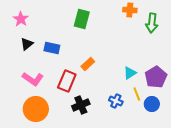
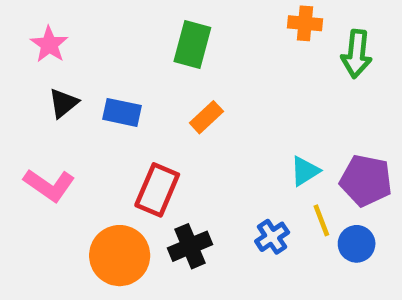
orange rectangle: (88, 64) -> (206, 117), moved
purple pentagon: (156, 77) -> (366, 180), turned -30
pink L-shape: (33, 79) -> (49, 185), moved
blue cross: (116, 101) -> (272, 237), turned 32
orange circle: (36, 109) -> (120, 256), moved

